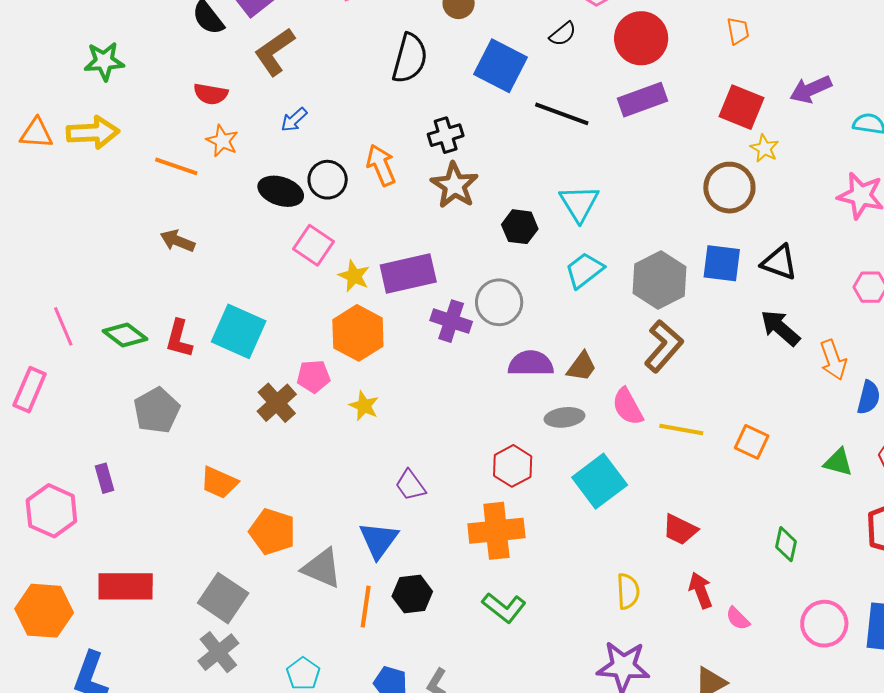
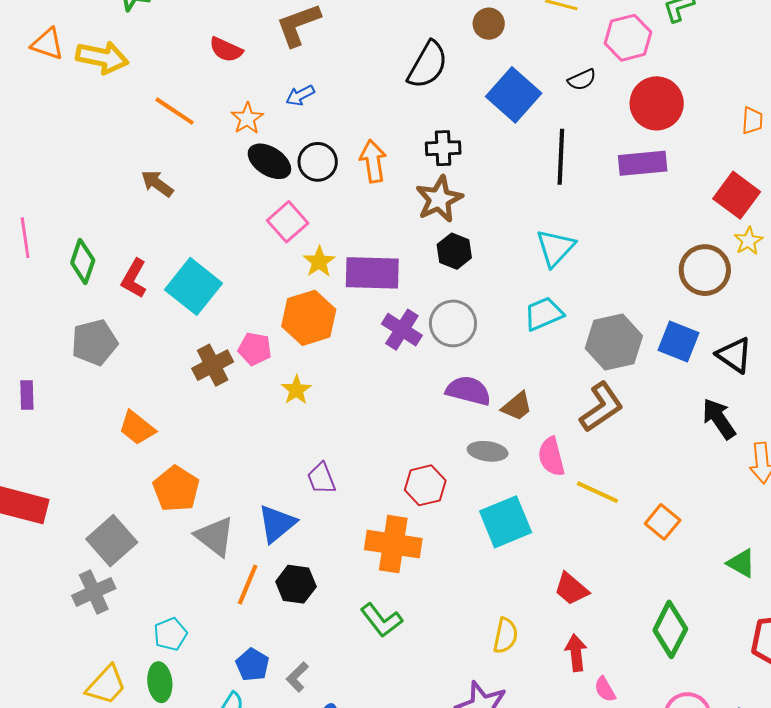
black line: (562, 114) -> (561, 157), turned 58
orange star: (222, 141) -> (247, 118), moved
black hexagon: (520, 227) -> (454, 251), moved
green diamond: (125, 335) -> (83, 261), turned 57
green diamond: (786, 544) -> (670, 629), size x1.6

